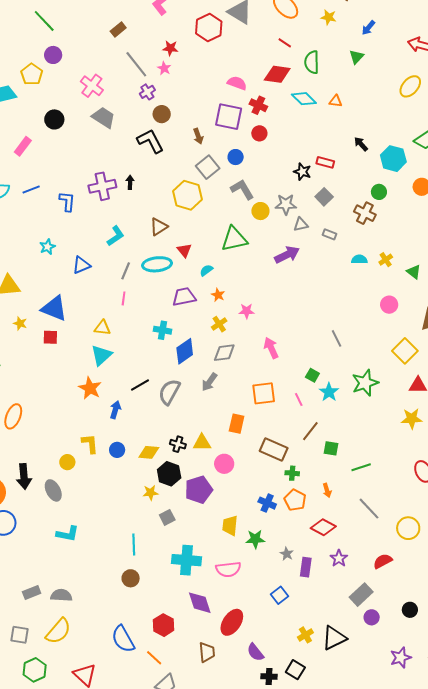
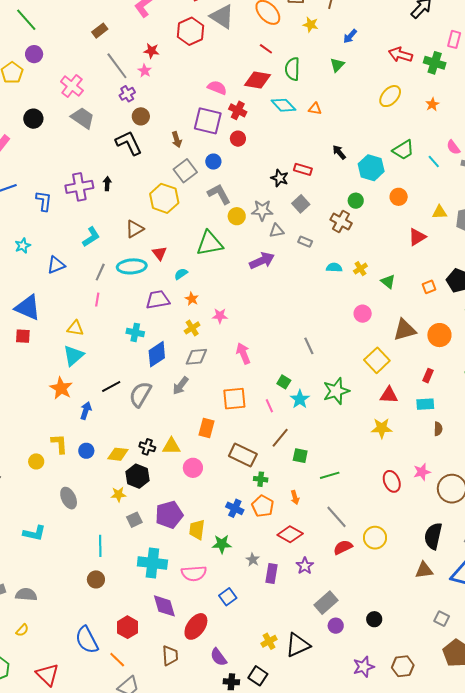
gray ellipse: (53, 490) -> (69, 498), moved
purple pentagon: (199, 490) -> (169, 515), moved
red semicircle: (383, 561) -> (343, 547), moved
blue square: (279, 595) -> (228, 597), moved
yellow semicircle: (58, 631) -> (22, 630), size x0.5

